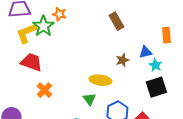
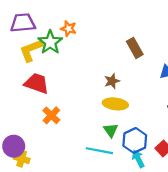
brown rectangle: (116, 21) -> (135, 48), moved
brown star: (122, 60) -> (112, 81), moved
green triangle: (89, 99) -> (111, 130), moved

